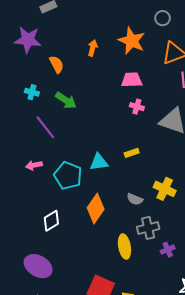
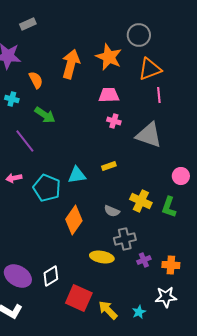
gray circle: (163, 18) -> (139, 35), size x1.5
orange arrow: (93, 48) -> (71, 64), size x1.8
cyan cross: (32, 92) -> (12, 99), moved
white diamond: (51, 221) -> (51, 276), moved
yellow ellipse: (124, 247) -> (102, 257), turned -70

